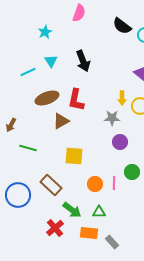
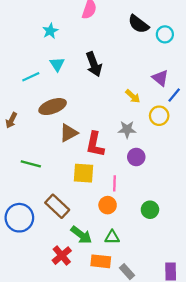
yellow arrow: (122, 98) -> (133, 96), moved, turned -48
red L-shape: (76, 100) -> (95, 144), moved
brown arrow: (11, 125) -> (11, 120), moved
green circle: (132, 172) -> (150, 210), moved
pink line: (114, 183) -> (114, 183), moved

